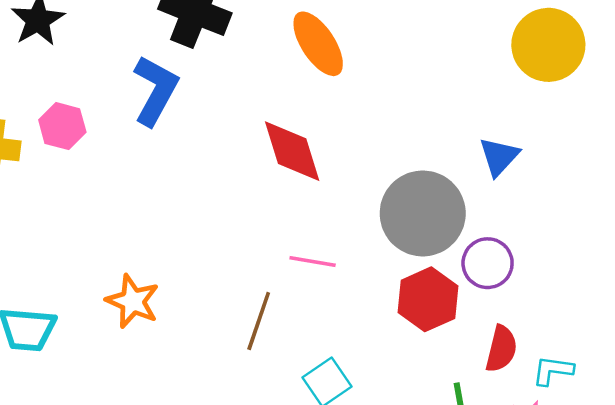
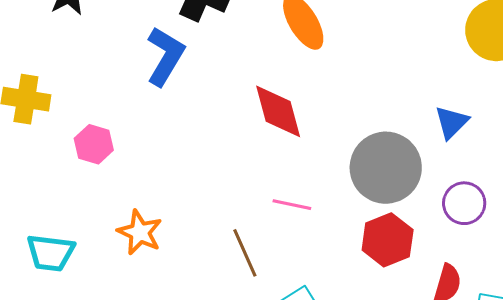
pink hexagon: (62, 126) -> (94, 144), moved
purple circle: (488, 263) -> (464, 203), moved
brown line: (259, 321) -> (245, 253), turned -45

